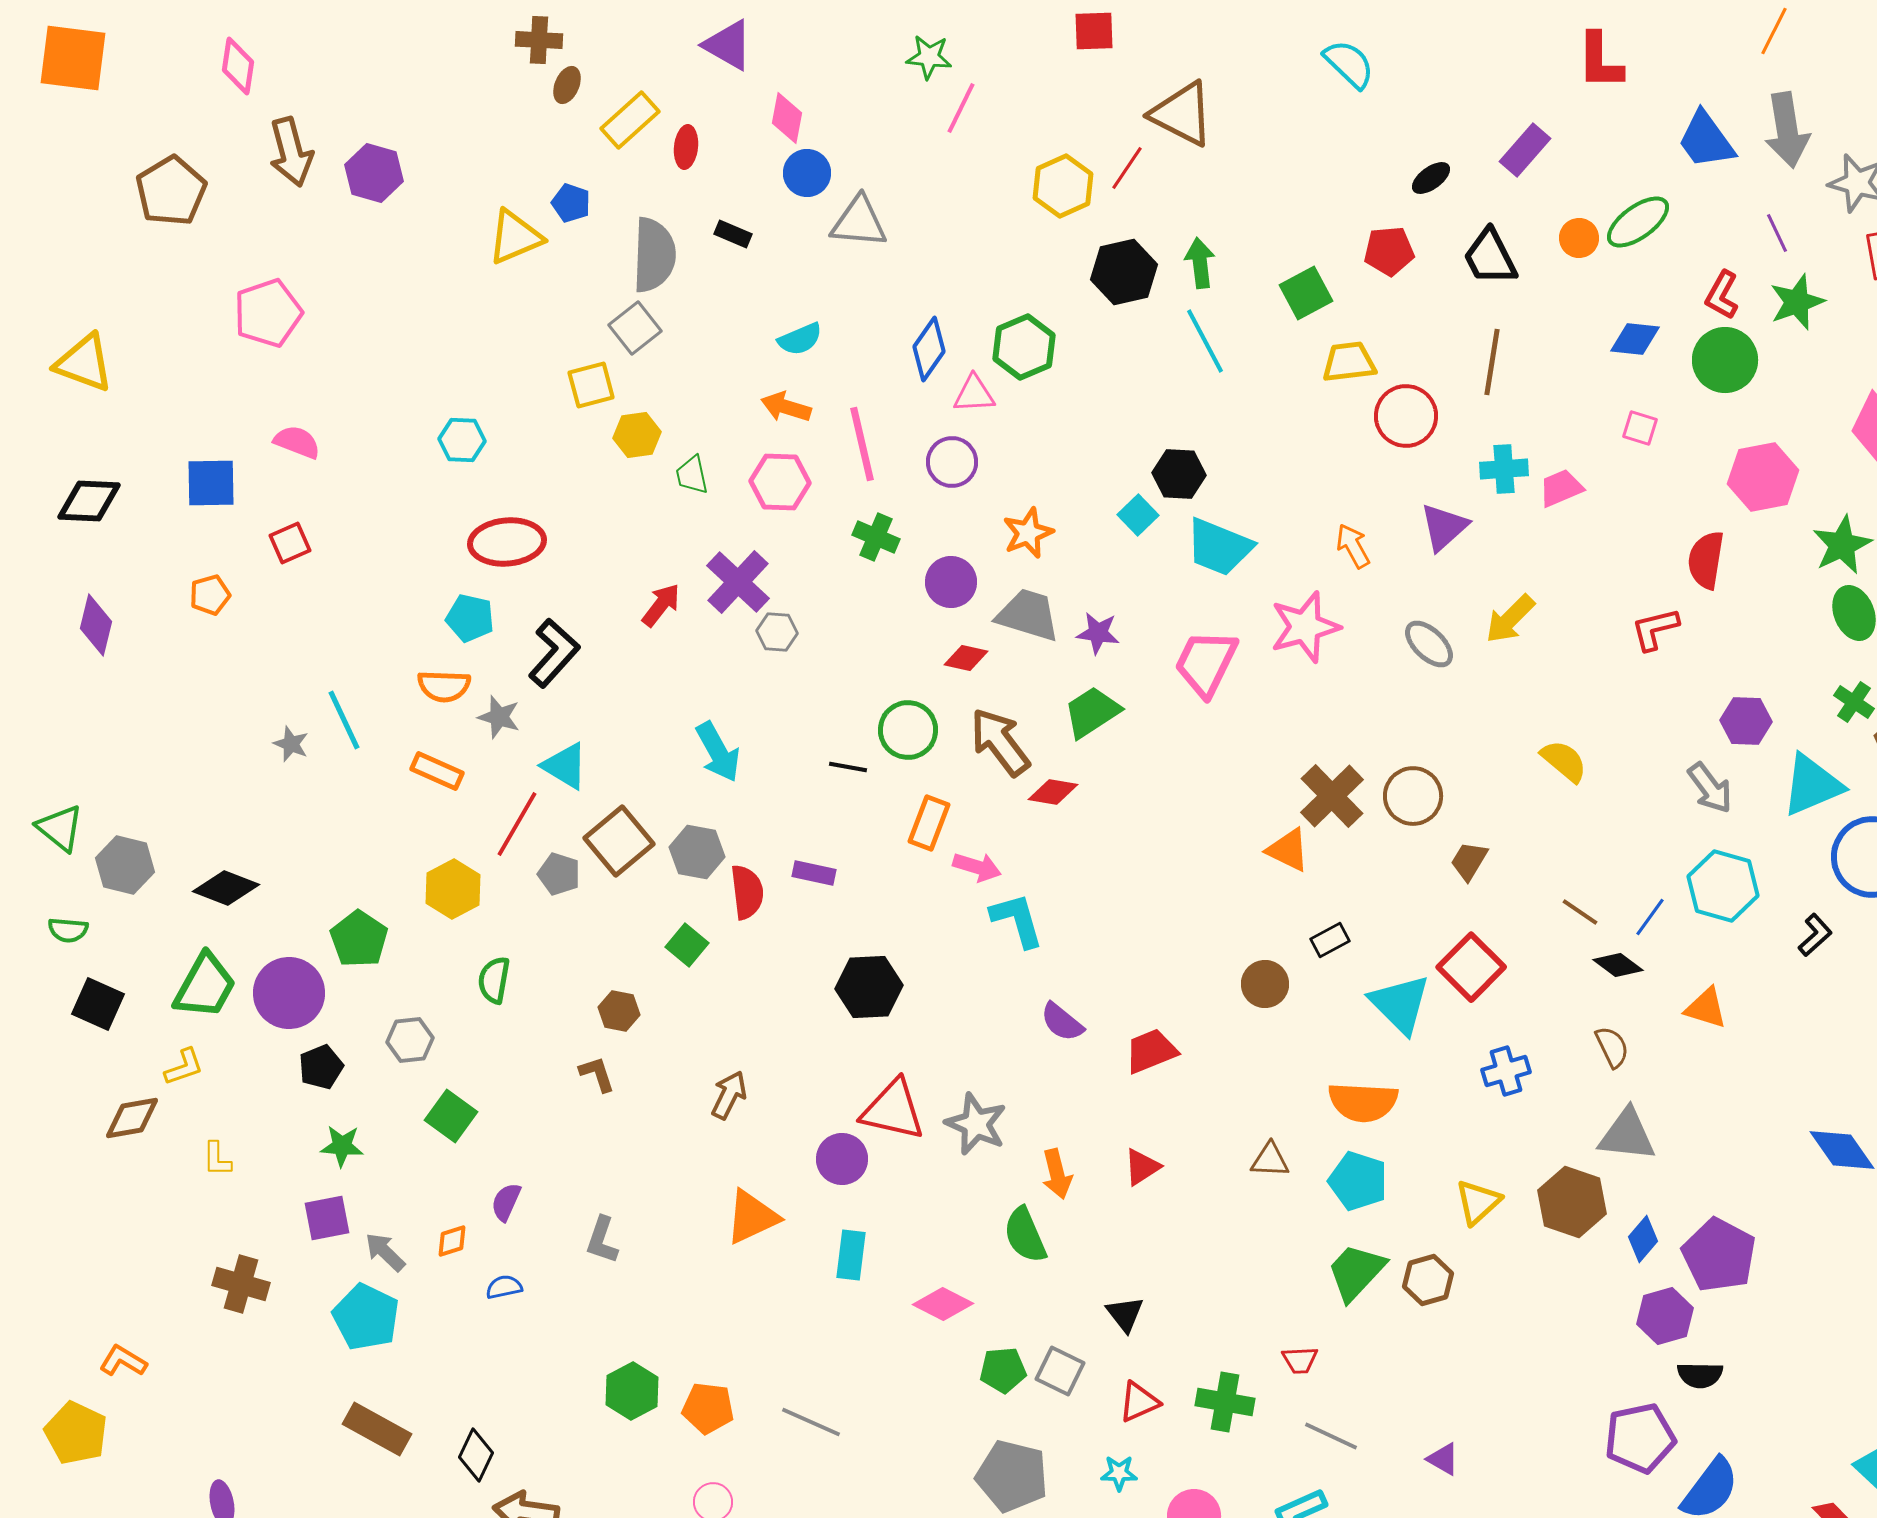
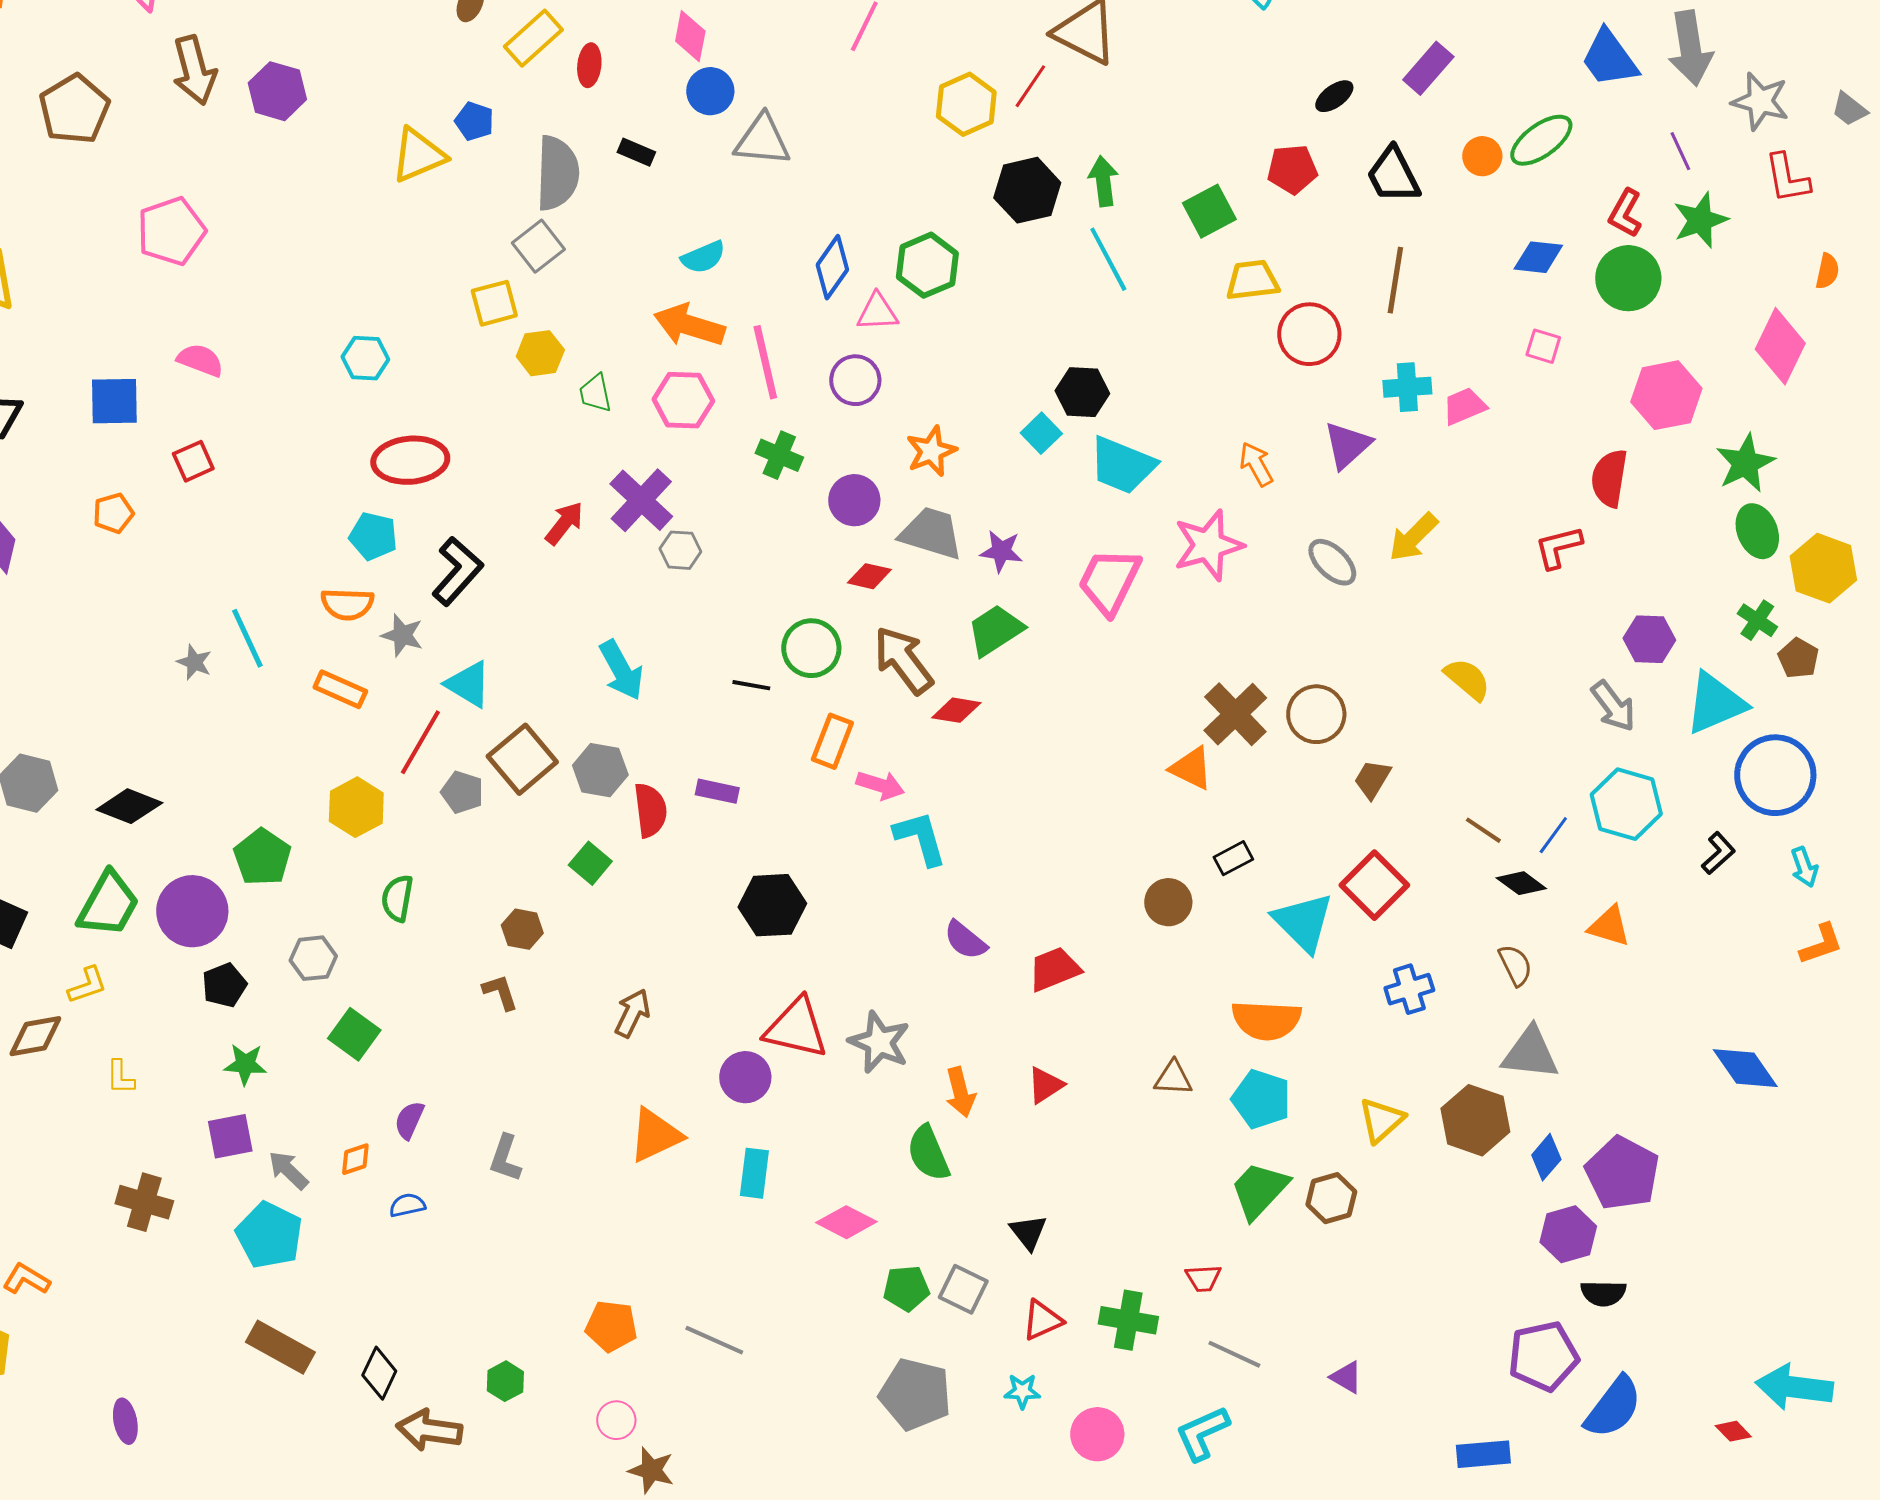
orange arrow: (786, 407) -> (689, 325), size x1.4
green hexagon: (632, 1391) -> (505, 1381), moved, size x0.7

